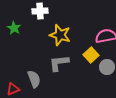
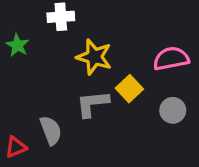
yellow square: (91, 55) -> (129, 89), moved

